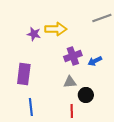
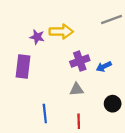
purple rectangle: (24, 74) -> (23, 66), moved
black circle: (86, 95) -> (113, 104), moved
blue line: (31, 107) -> (45, 114), moved

